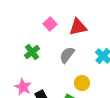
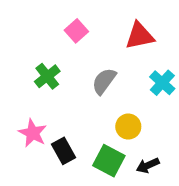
red triangle: (78, 27) -> (140, 36), moved

